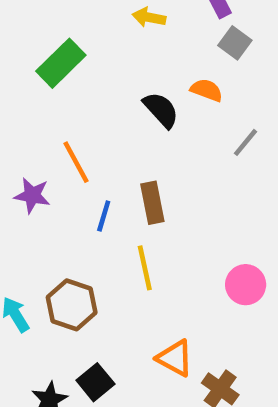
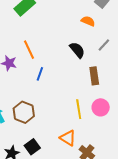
black semicircle: (161, 110) -> (77, 50), moved
brown rectangle: (152, 203) -> (94, 76), moved
yellow line: (145, 268) -> (79, 109), moved

